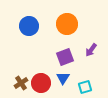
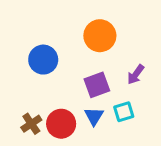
blue circle: (29, 26) -> (43, 60), moved
cyan square: (85, 87) -> (124, 112), moved

